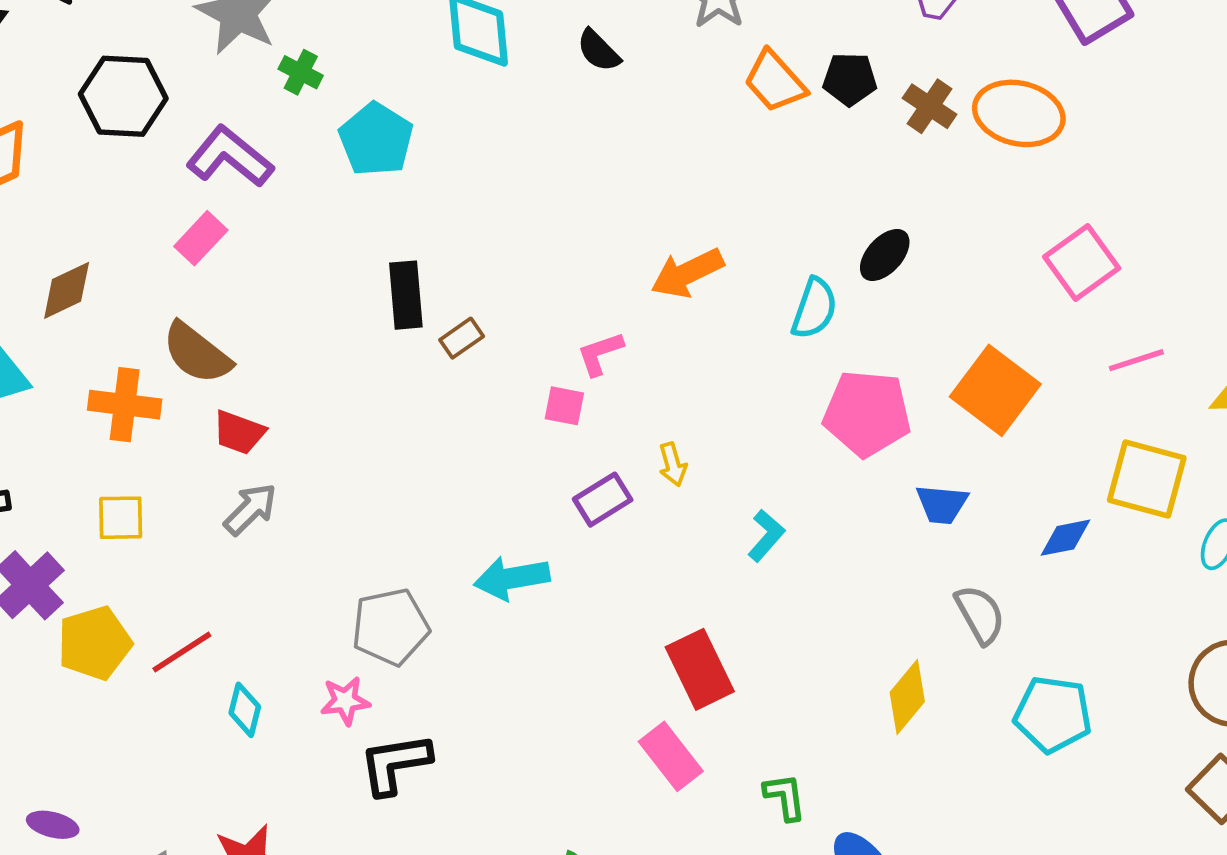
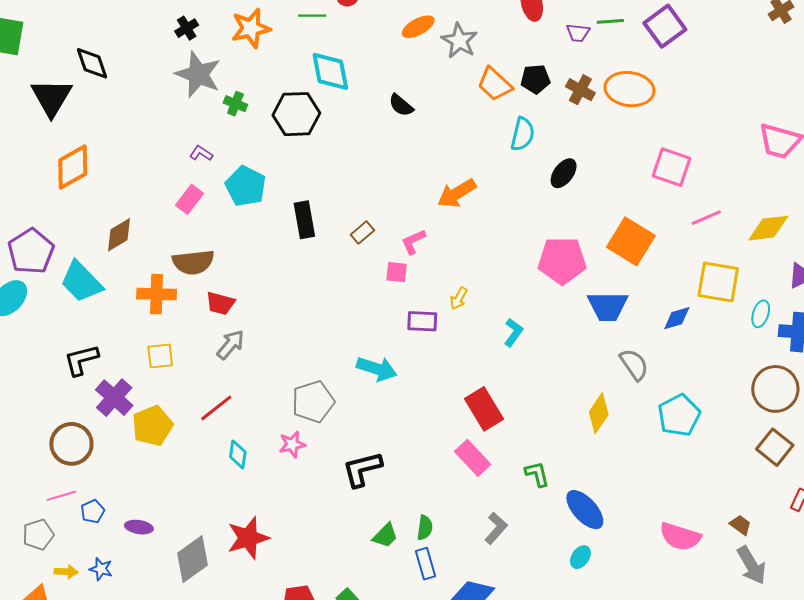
black semicircle: (599, 51) -> (401, 105), moved
black hexagon: (123, 96) -> (296, 114), moved
cyan pentagon: (376, 139) -> (246, 186), moved
purple L-shape: (230, 157) -> (201, 153), size x0.5
pink square: (1082, 262) -> (671, 167), turned -30
cyan semicircle: (814, 308) -> (523, 134), moved
brown rectangle: (462, 338) -> (362, 232), moved
brown semicircle: (197, 353) -> (193, 262), turned -39
yellow arrow: (673, 464) -> (459, 298), turned 50
purple rectangle: (603, 500) -> (422, 321), turned 40
blue trapezoid: (942, 504) -> (608, 306), size x1.4
cyan arrow: (512, 578) -> (377, 369), turned -147
red line: (182, 652) -> (216, 408), moved
cyan pentagon: (1053, 714) -> (679, 415), turned -30
black L-shape: (395, 764) -> (362, 469), moved

